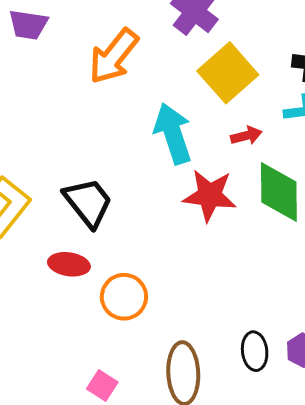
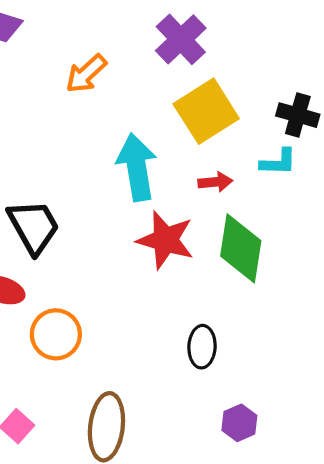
orange arrow: (114, 56) -> (86, 74), size x0.7
black ellipse: (255, 351) -> (202, 347), moved

